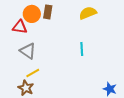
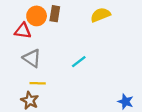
cyan line: (82, 49) -> (79, 62), moved, turned 56
yellow line: (33, 73) -> (38, 83), turned 32

